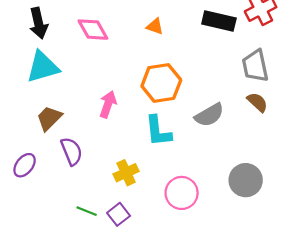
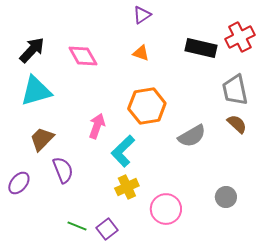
black arrow: (38, 23) -> (32, 50), turned -124
cyan L-shape: (158, 131) -> (123, 151), moved, turned 52
yellow cross: (126, 173) -> (127, 187), moved
gray circle: (246, 180) -> (226, 197), size x0.7

